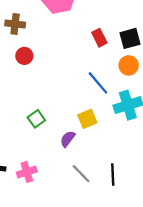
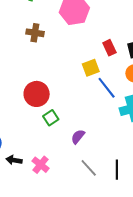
red circle: (24, 56) -> (37, 94), moved, size x1.6
yellow square: (87, 119) -> (91, 68), moved
pink cross: (27, 172) -> (41, 165), turned -36

